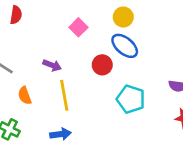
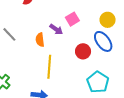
purple arrow: (52, 65) -> (56, 29), moved
orange semicircle: (25, 96) -> (40, 40), moved

